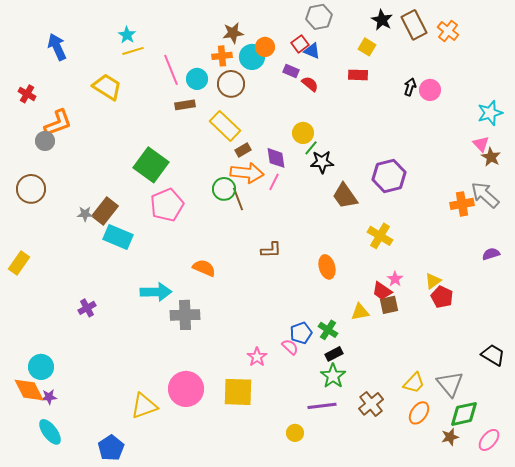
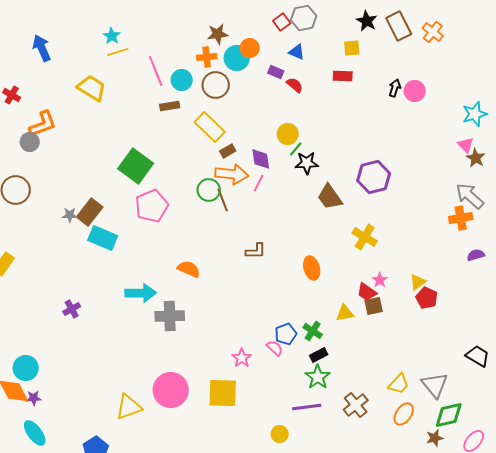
red square: (300, 44) -> (282, 22), moved
yellow square: (367, 47) -> (352, 48), turned -36
orange cross: (462, 204) -> (461, 218), moved

